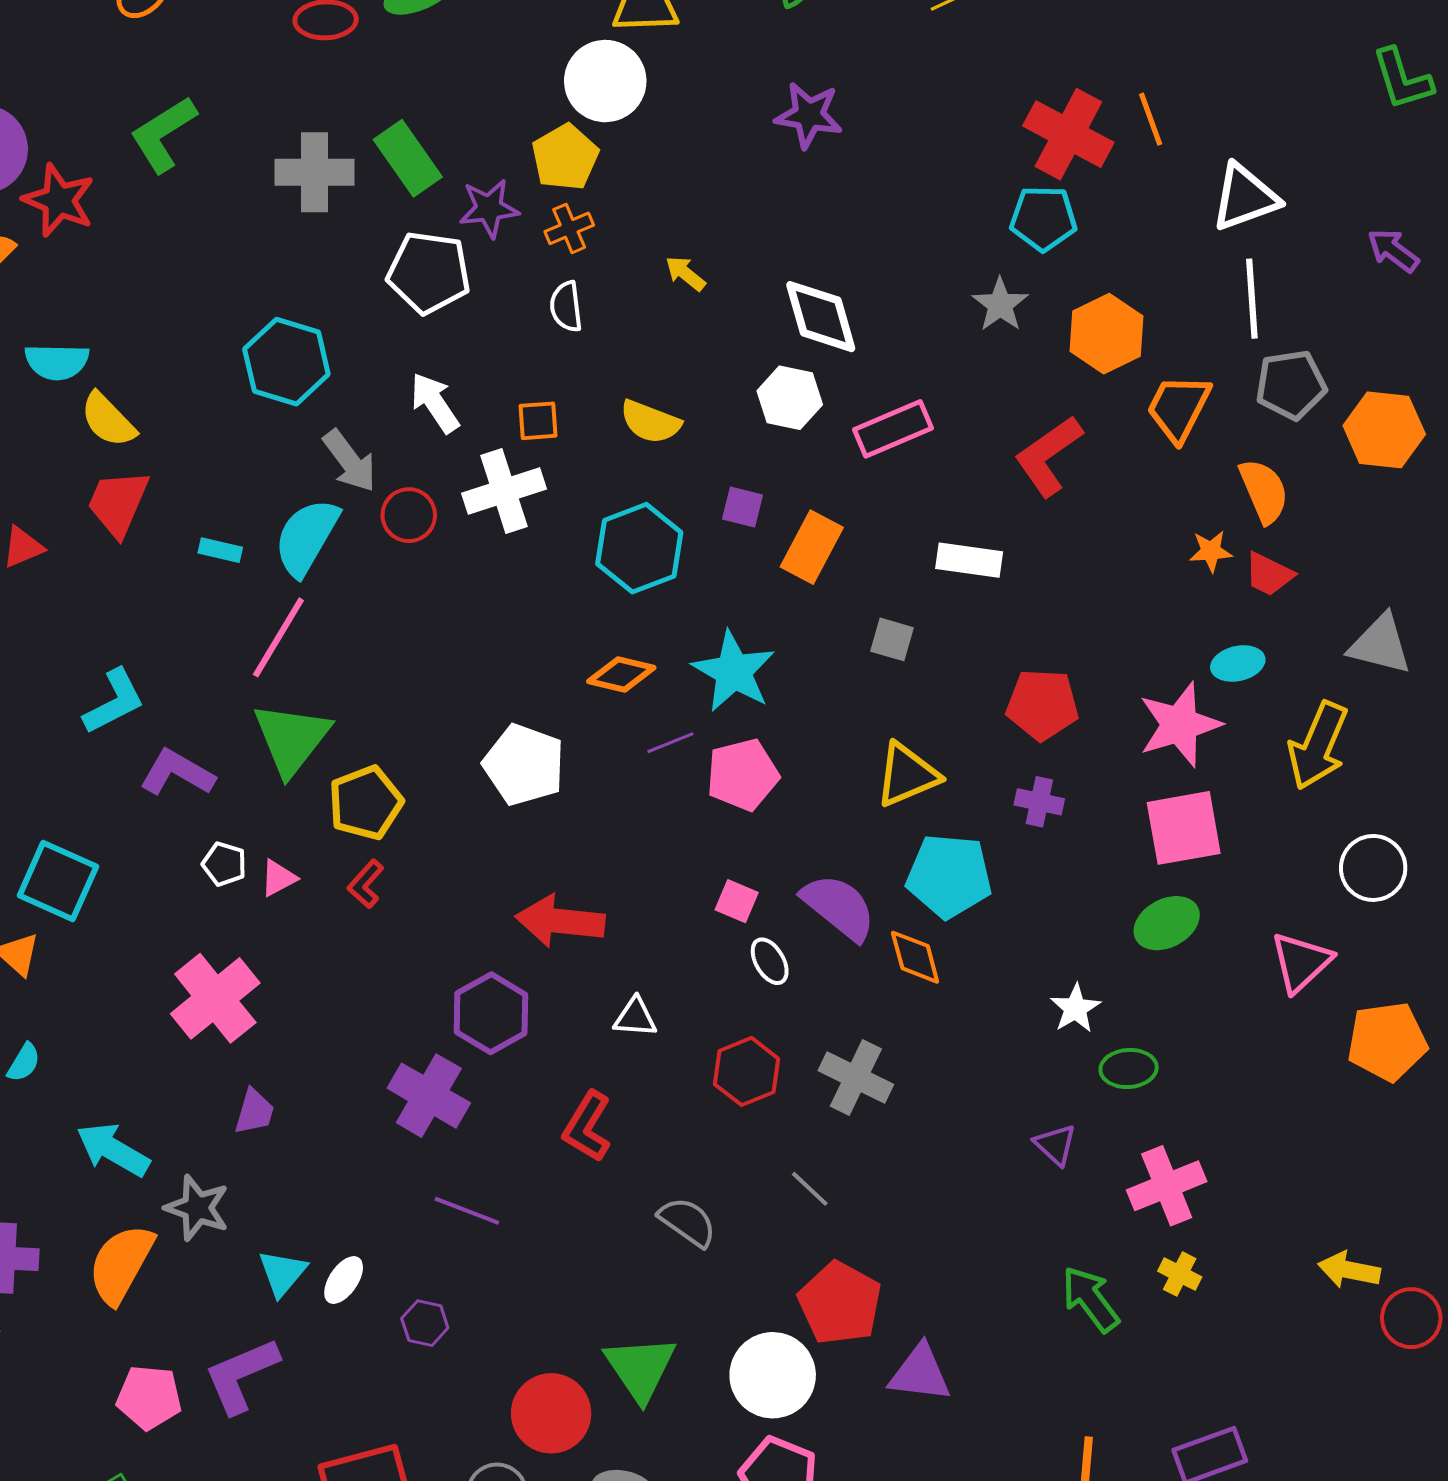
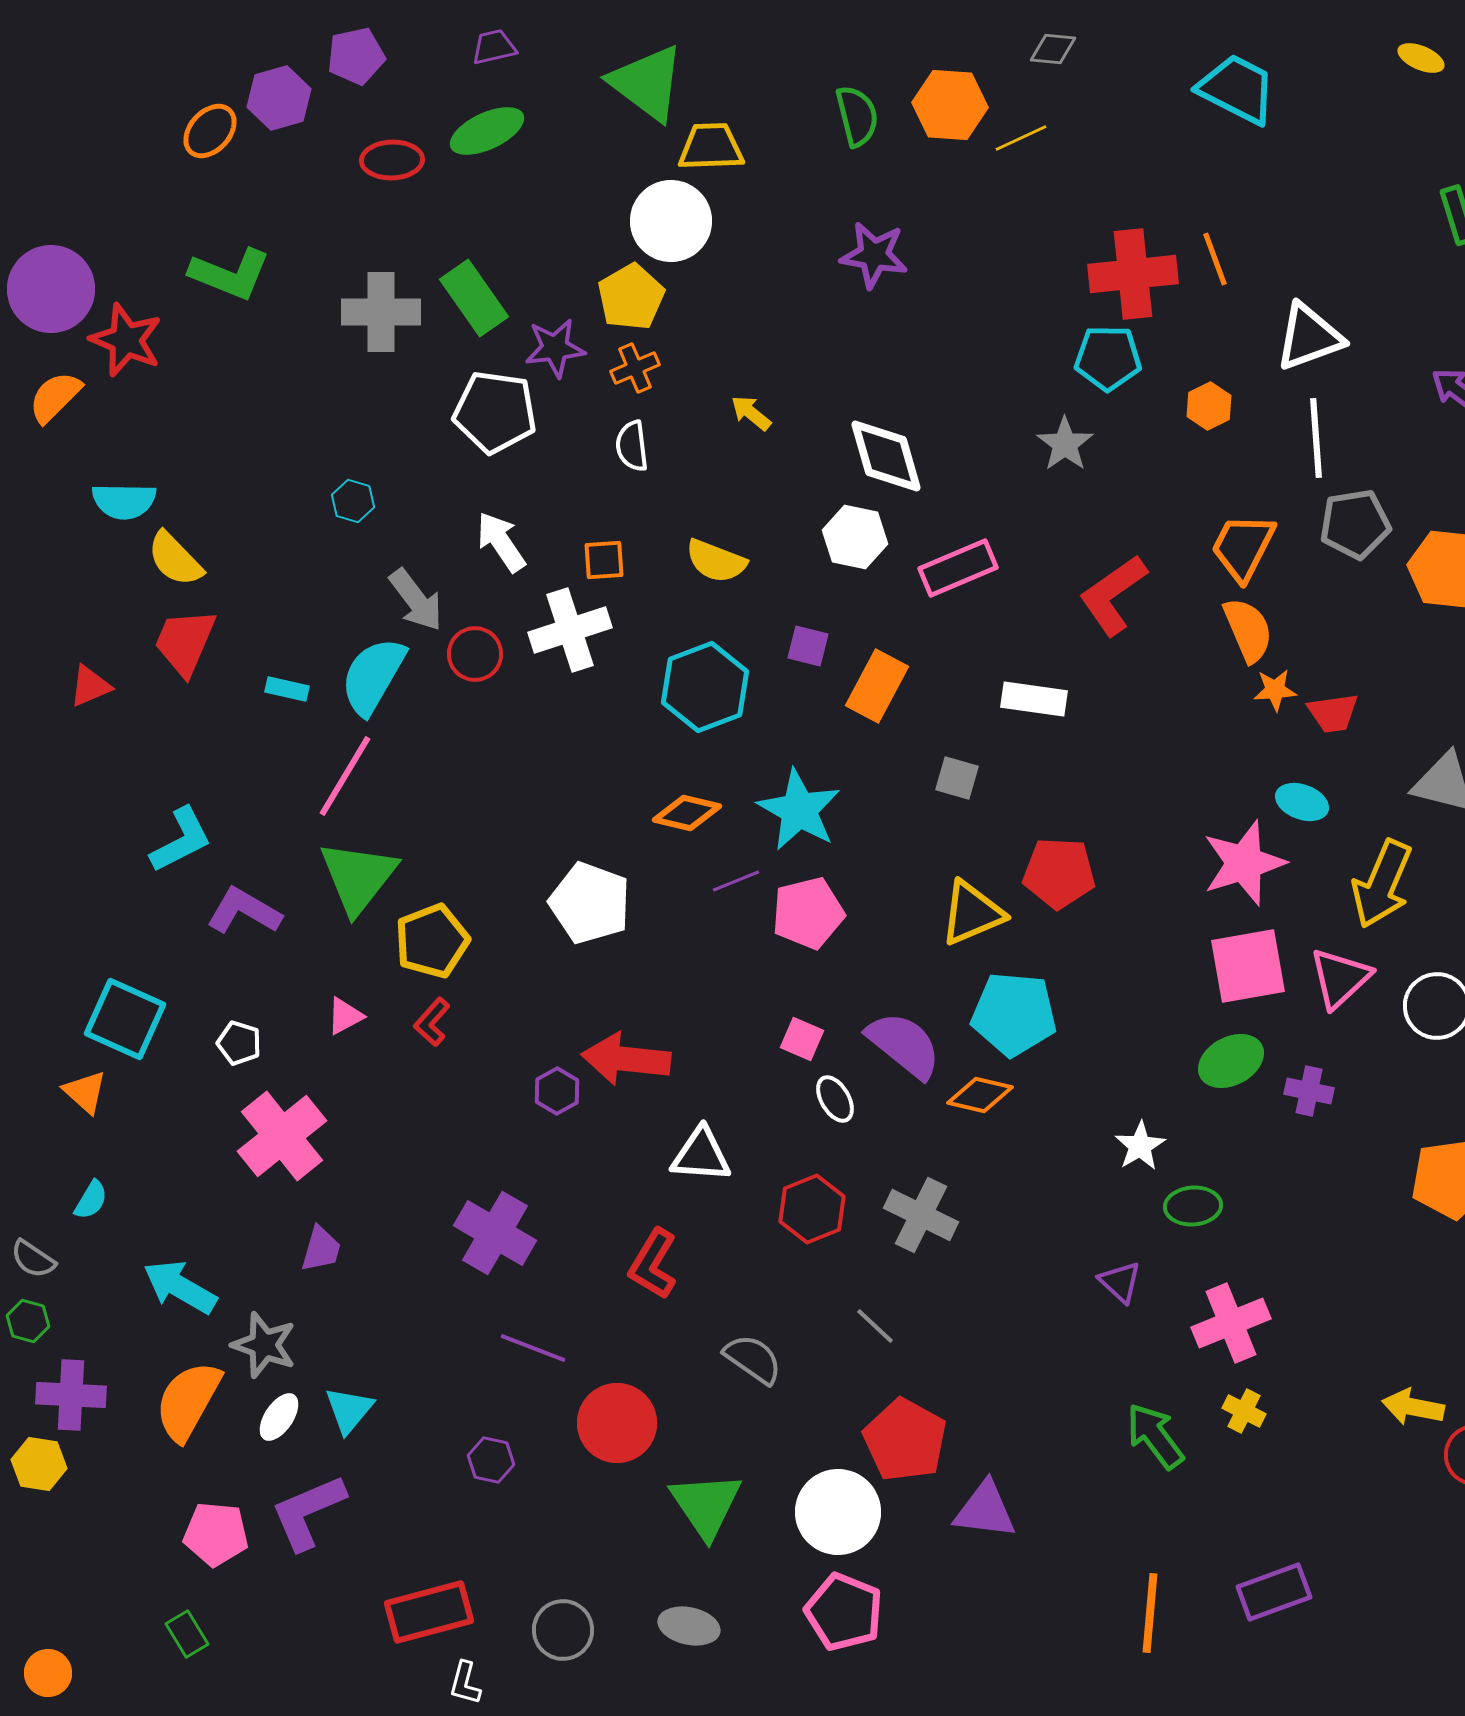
green L-shape: (163, 134) -> (230, 274), turned -126
red cross: (1068, 134) -> (1133, 274), turned -34
orange hexagon: (1106, 334) -> (1209, 406), moved, size x0.6
cyan hexagon: (286, 362) -> (353, 501), size x0.5
orange semicircle: (1264, 491) -> (1248, 630), moved
red trapezoid: (1269, 574) -> (1333, 713), turned -34
cyan ellipse: (1238, 663) -> (1302, 802), turned 33
red pentagon: (1042, 705) -> (1059, 873), moved
purple cross: (1039, 802) -> (1309, 1091), moved
white pentagon: (224, 864) -> (239, 1043), moved
orange diamond: (915, 957) -> (980, 1095), turned -62
pink triangle: (1301, 962) -> (1340, 978), moved
purple hexagon: (491, 1013) -> (557, 1091), moved, size x0.6
white triangle: (635, 1017) -> (701, 1155), size x1.4
white ellipse: (344, 1280) -> (279, 1417), moved
red circle: (551, 1413) -> (617, 1423), moved

